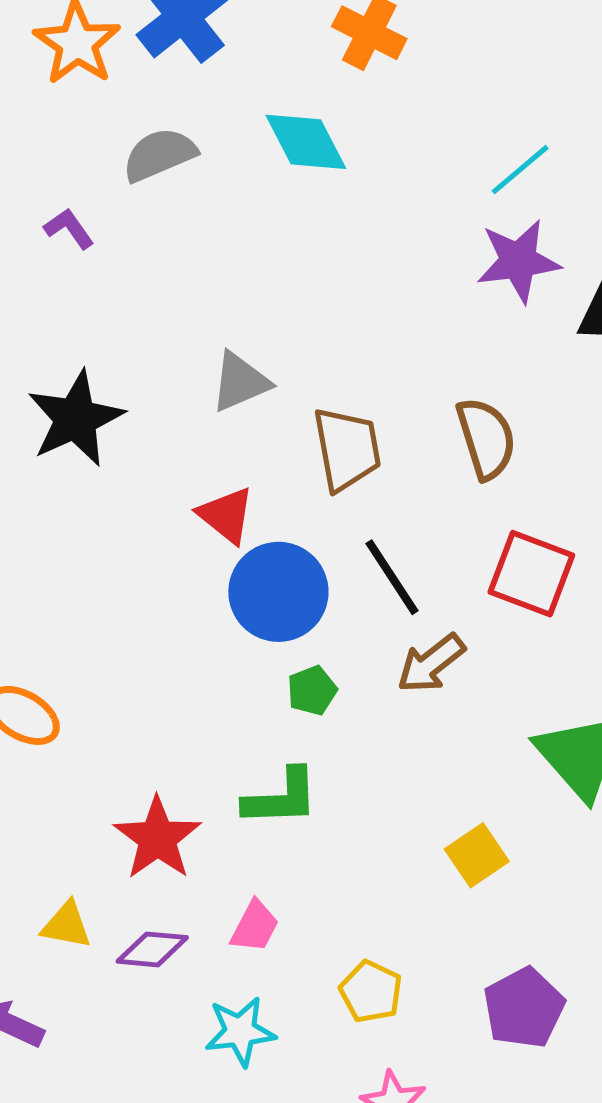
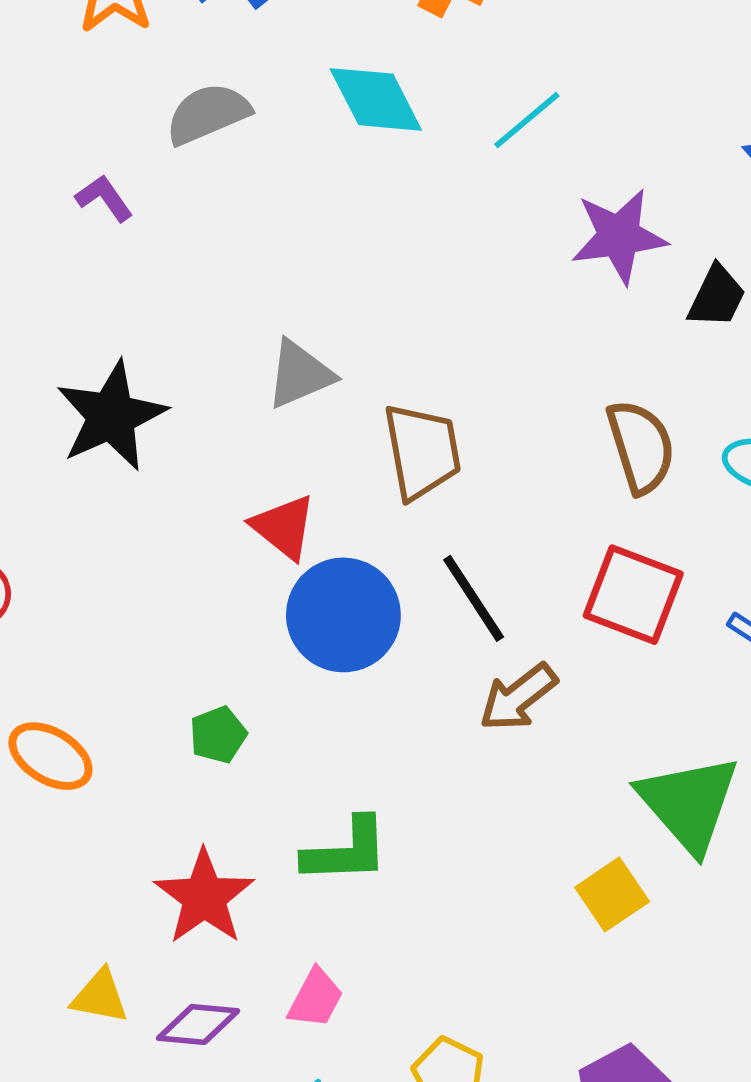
cyan line: (520, 170) -> (527, 120), moved
brown semicircle: (486, 438) -> (641, 447), moved
green pentagon: (312, 691) -> (218, 735), moved
yellow square: (477, 855) -> (612, 894), moved

